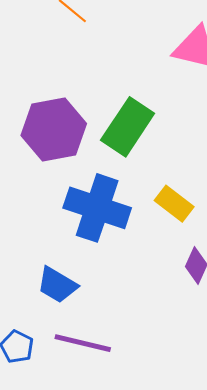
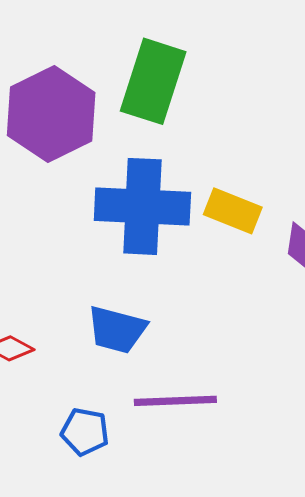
yellow rectangle: (174, 204) -> (233, 211), moved

